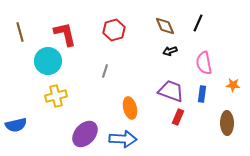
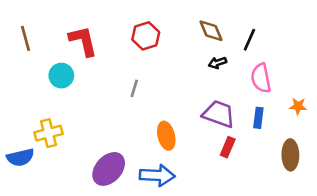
black line: (198, 23) -> (249, 40), moved
cyan circle: (48, 61) -> (61, 76), size x0.7
yellow cross: (56, 96) -> (49, 133), moved

